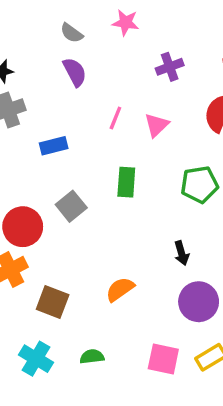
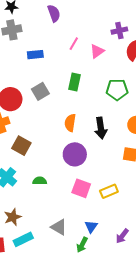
purple cross: (170, 67) -> (119, 31), moved
black arrow: (182, 253) -> (101, 128), size x1.5
orange semicircle: (120, 289) -> (70, 123), moved, turned -54
purple circle: (199, 302) -> (75, 154), moved

